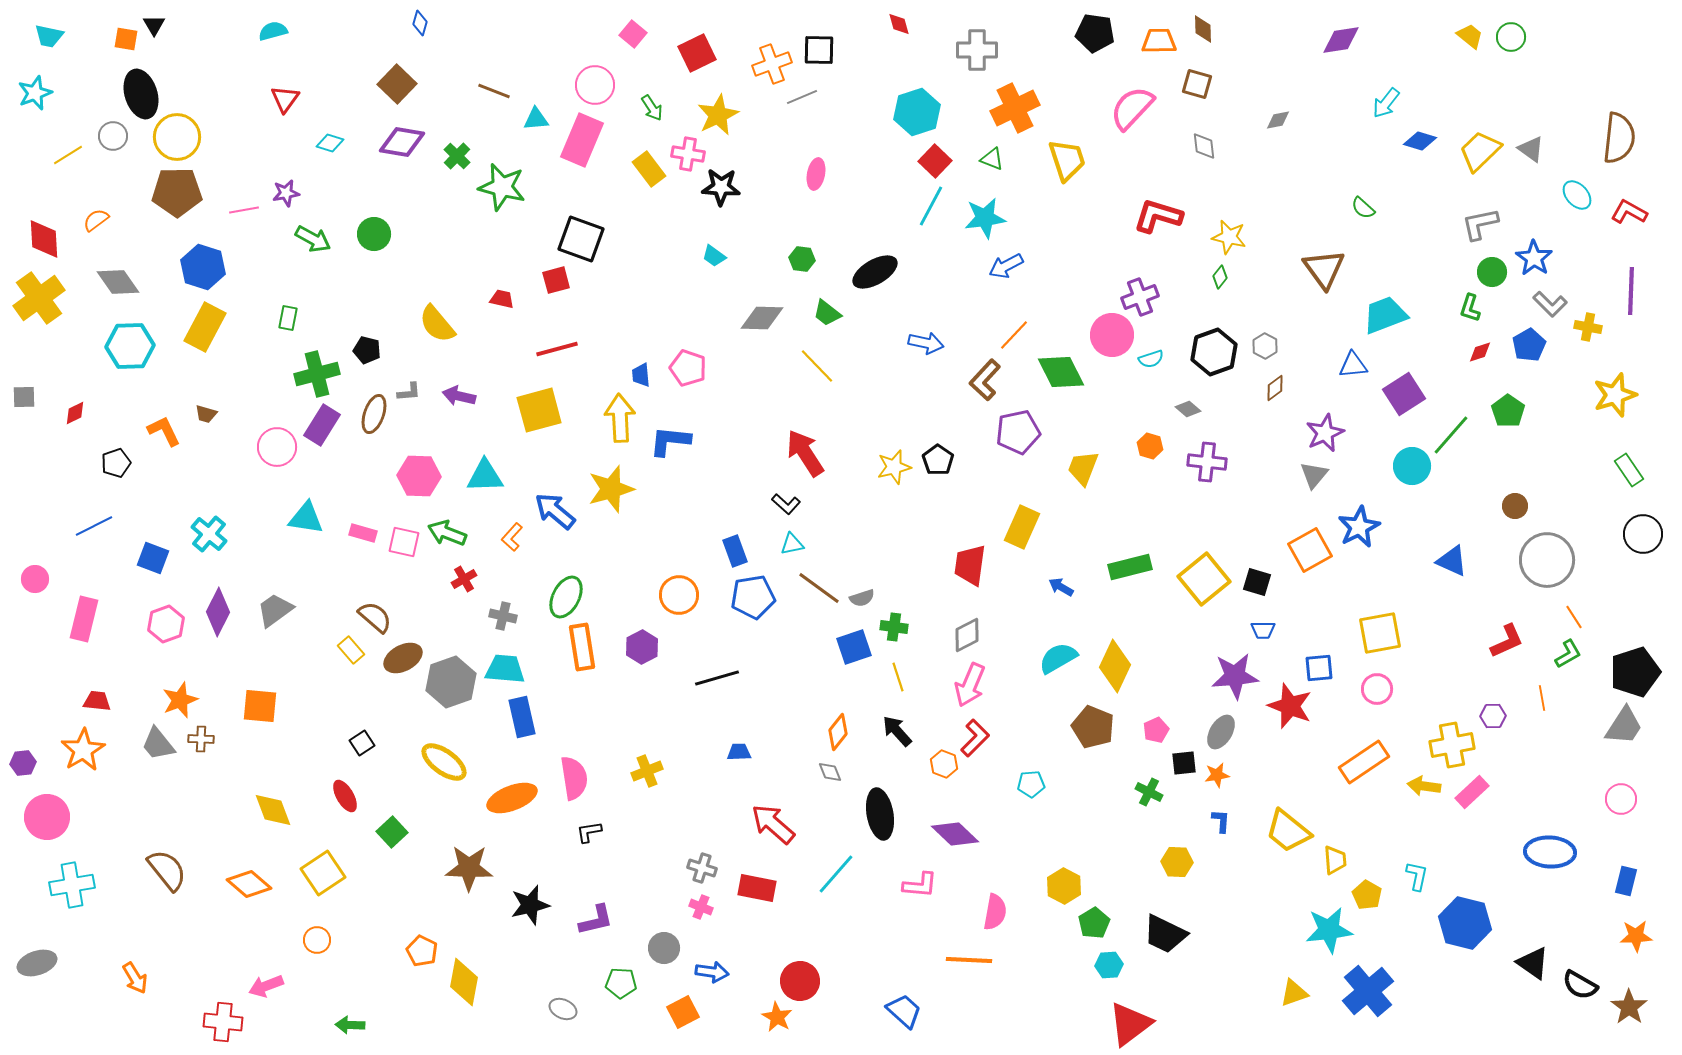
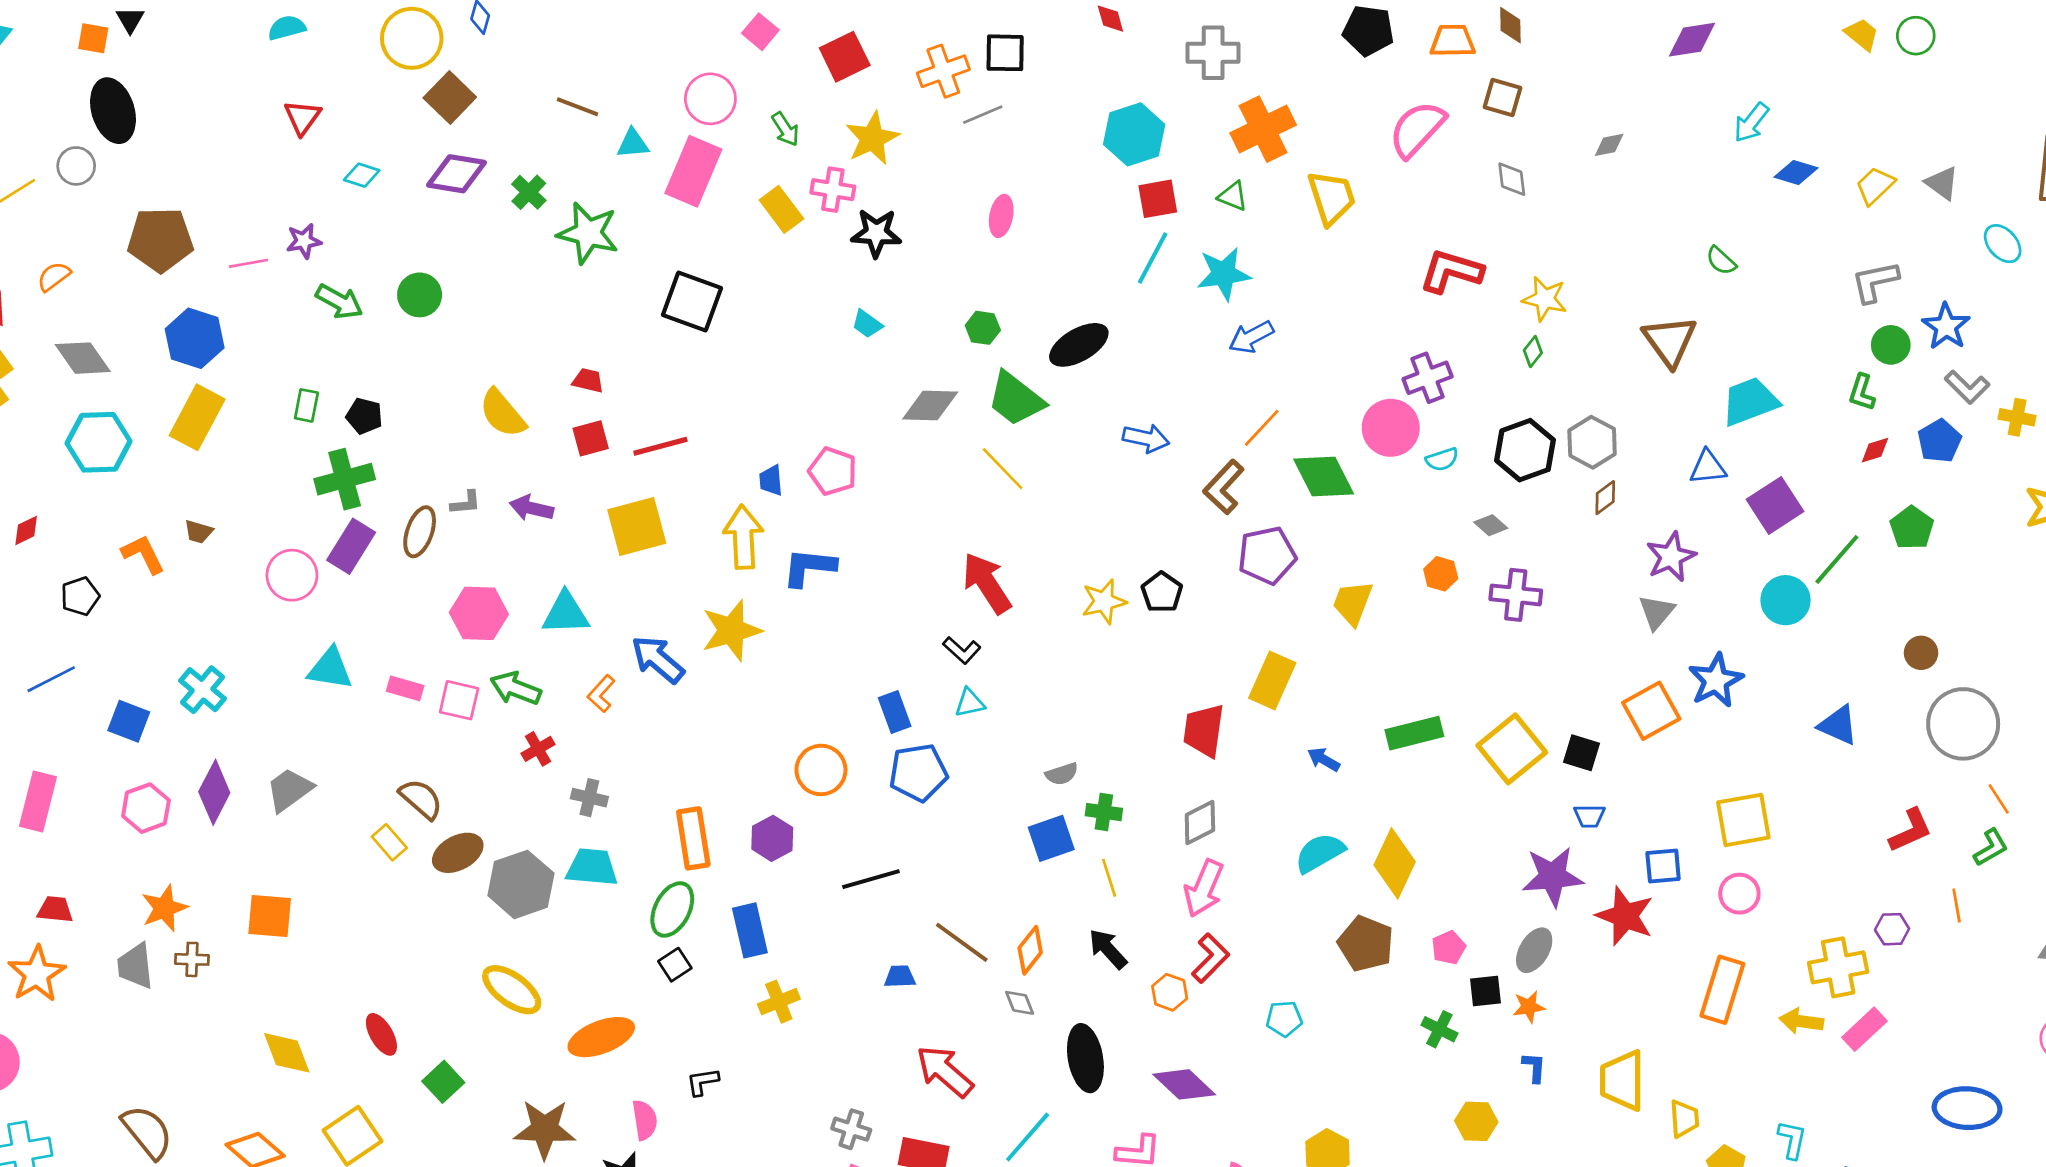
yellow circle: (177, 137) -> (412, 38), moved
yellow trapezoid: (1480, 151) -> (1875, 186), size x0.7
red square: (935, 161) -> (1158, 199), turned 36
red square: (556, 280) -> (591, 438), moved
green trapezoid: (827, 313) -> (1016, 399), size x1.6
gray hexagon: (1265, 346) -> (1592, 442), size x1.5
black pentagon: (367, 350) -> (364, 416), moved
brown line: (819, 588) -> (962, 942), moved
green ellipse: (566, 597) -> (672, 909), moved
blue rectangle: (522, 717) -> (750, 930), moved
black square: (362, 743) -> (675, 965), moved
gray trapezoid: (158, 744) -> (135, 966), turned 33
orange rectangle: (1364, 762) -> (1722, 990), turned -39
pink semicircle: (574, 778) -> (645, 1120), moved, size x0.7
yellow trapezoid: (1288, 831) -> (1622, 1080), turned 51

